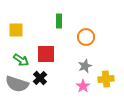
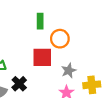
orange circle: (86, 37) -> (60, 39), moved
red square: (46, 54) -> (42, 57), moved

